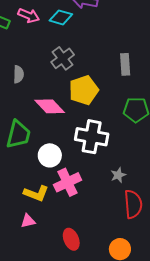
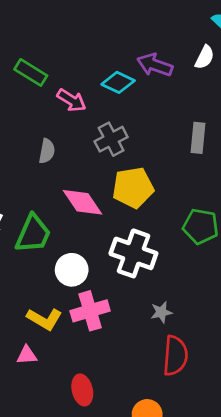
pink arrow: (29, 16) -> (71, 100), moved
gray rectangle: (125, 64) -> (198, 138), moved

